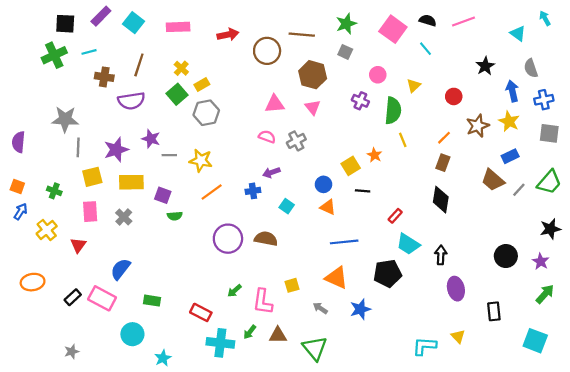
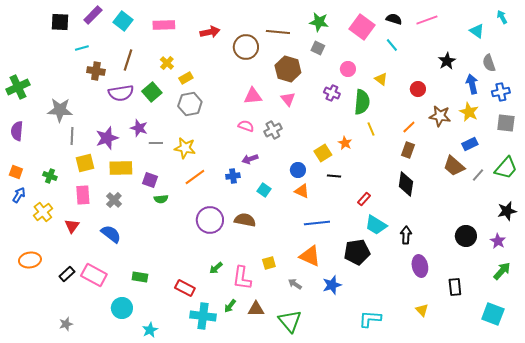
green star: (346, 24) -> (319, 22), turned 30
green cross: (54, 55) -> (18, 87), moved
yellow triangle: (414, 86) -> (381, 79), turned -40
green square: (177, 94) -> (152, 92), moved
brown star: (478, 126) -> (440, 116), turned 30
blue semicircle: (120, 269) -> (111, 234), moved, turned 90
cyan L-shape: (424, 346) -> (370, 319), moved

